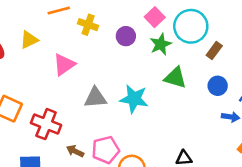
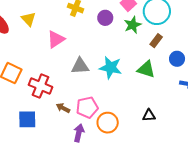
yellow triangle: (29, 40) -> (29, 19), turned -49
brown rectangle: (214, 51) -> (156, 41), moved
green triangle: (175, 78) -> (146, 69), moved

